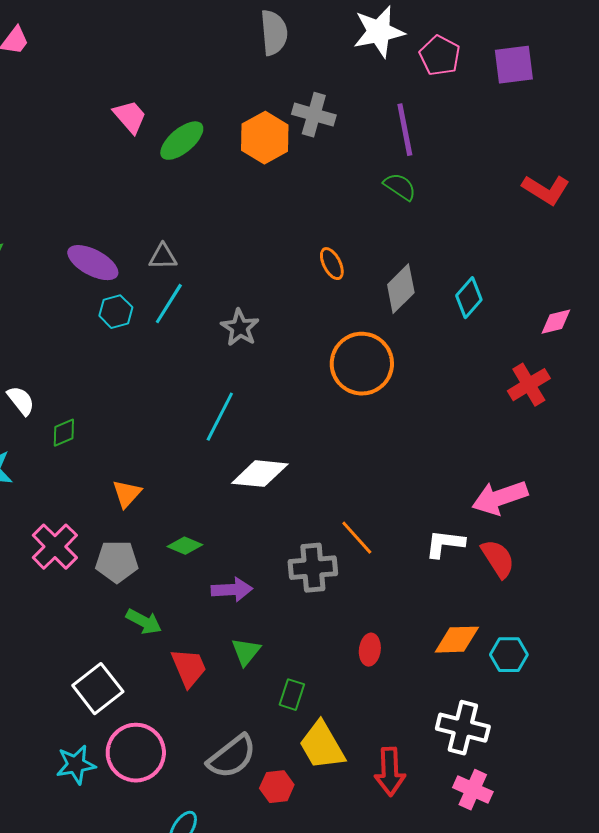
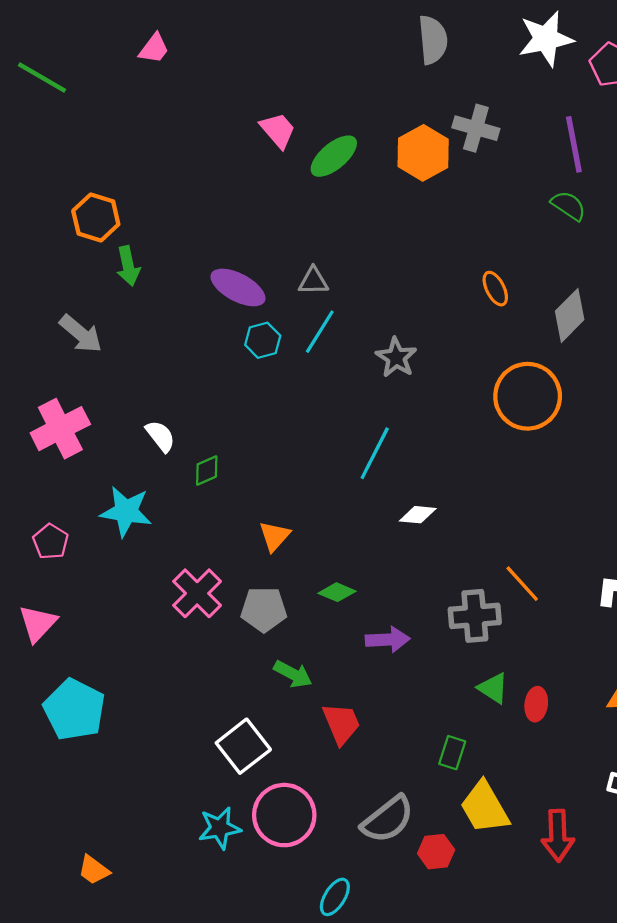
white diamond: (260, 474) -> (418, 515), size x0.6
green triangle: (246, 652) -> (493, 688), moved, turned -36

